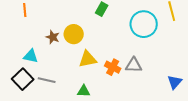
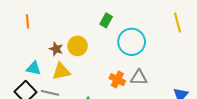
cyan circle: (144, 24) -> (132, 42), moved
yellow triangle: (88, 59) -> (61, 71), moved

